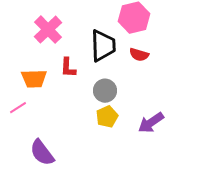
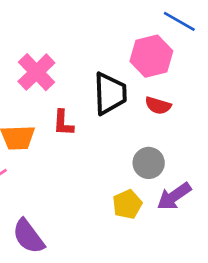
gray circle: (105, 91) -> (149, 163), moved
yellow pentagon: (107, 117) -> (127, 204), moved

